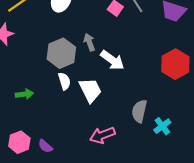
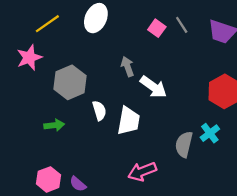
gray hexagon: (61, 53) -> (70, 82), moved
white trapezoid: (90, 90) -> (129, 121), turned 36
cyan cross: (162, 126) -> (210, 133), moved

